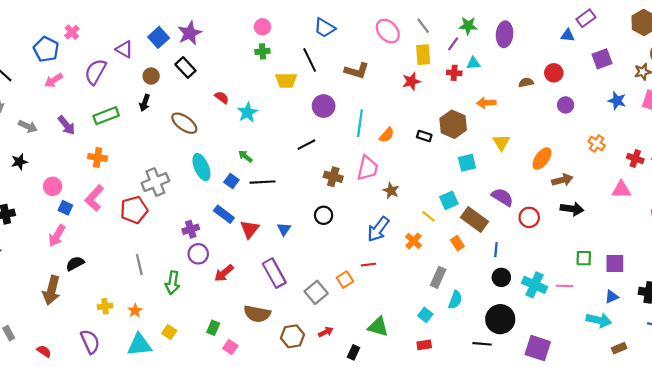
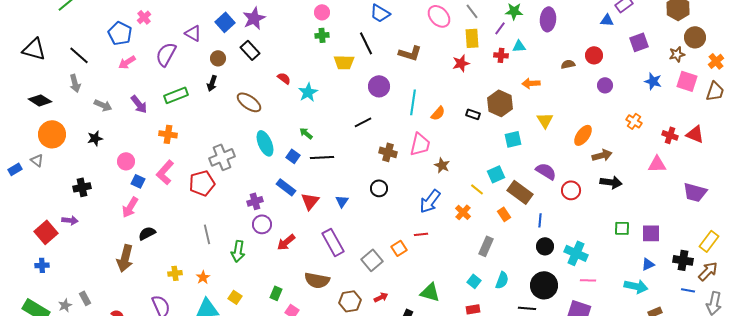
pink line: (565, 286) -> (588, 280), moved
cyan semicircle: (455, 300) -> (502, 280), moved

